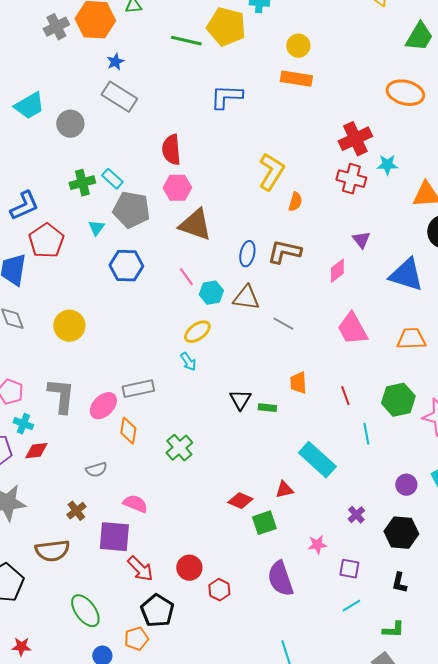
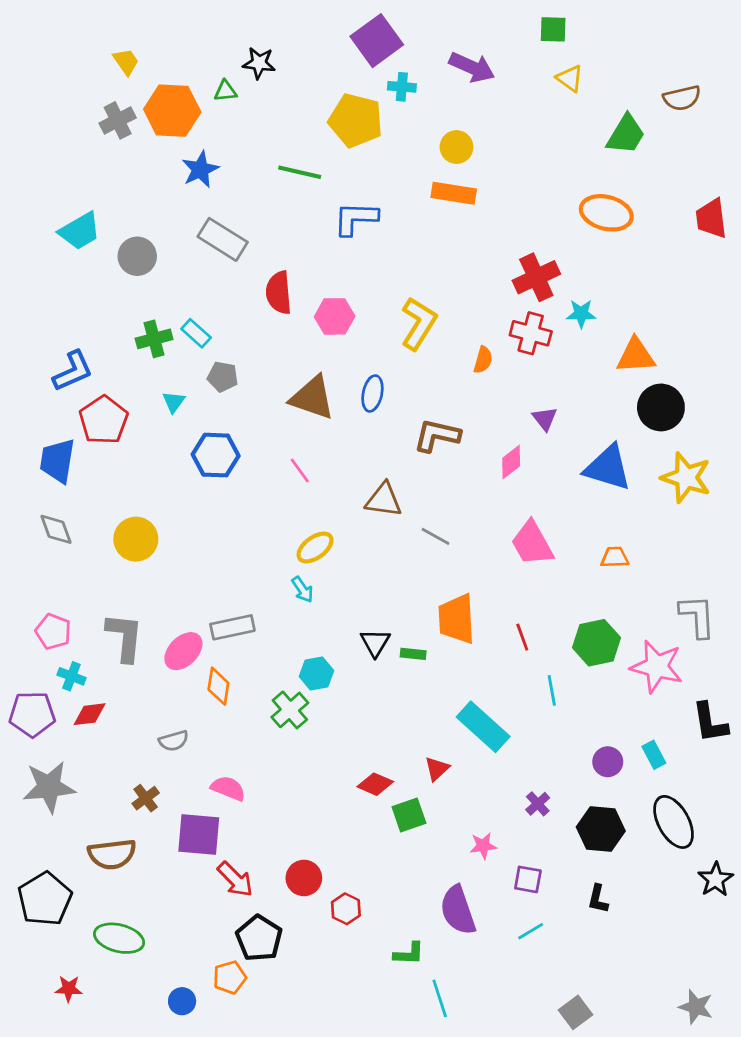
green line: (186, 41) -> (300, 172), moved
blue star: (115, 62) -> (200, 169), size x1.5
gray rectangle: (119, 97) -> (223, 239), moved
pink hexagon: (177, 188) -> (335, 316), moved
orange semicircle: (295, 202) -> (483, 360), moved
gray pentagon: (131, 210) -> (223, 377), size x0.6
blue ellipse: (247, 254) -> (372, 393), moved
cyan hexagon: (211, 293) -> (316, 674), moved
orange trapezoid: (411, 339) -> (615, 557), size x0.7
orange trapezoid: (298, 383) -> (456, 619), size x1.6
red triangle: (284, 490) -> (437, 769), turned -30
purple semicircle: (280, 579) -> (458, 910), moved
green ellipse: (85, 611) -> (119, 938), moved, turned -40
green L-shape: (393, 630) -> (409, 954), moved

